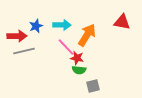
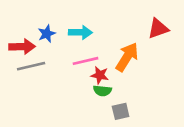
red triangle: (122, 22) -> (158, 29), turned -30
orange arrow: (87, 35) -> (127, 57), moved
pink line: (66, 47) -> (86, 61), turned -60

